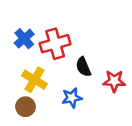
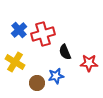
yellow cross: (34, 80) -> (15, 62), moved
brown circle: (25, 107) -> (37, 83), moved

